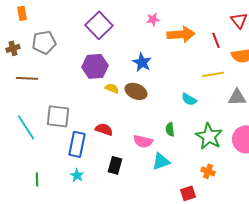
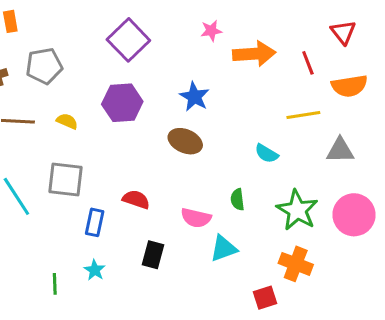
yellow semicircle: (112, 88) -> (67, 121), moved
blue rectangle: (77, 144) -> (95, 222), size x0.7
orange cross: (208, 171) -> (296, 264), size x1.5
green line: (37, 179) -> (55, 284), moved

